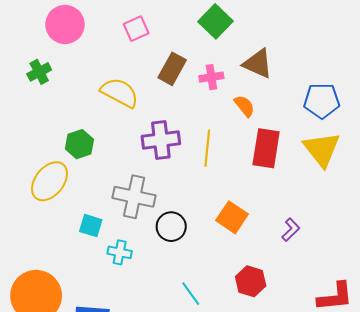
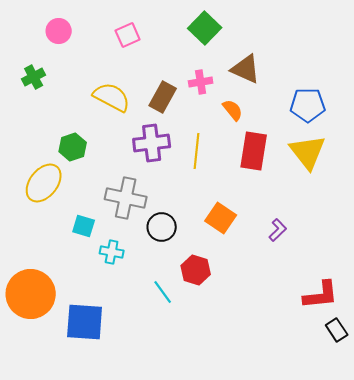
pink circle: (65, 24) -> (59, 31), size x0.7
brown rectangle: (172, 69) -> (163, 97), moved
red hexagon: (251, 281) -> (196, 270), moved
cyan line: (191, 294) -> (163, 292), moved

